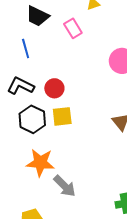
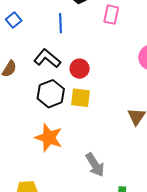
pink rectangle: (73, 28) -> (111, 15), turned 30
gray arrow: (65, 186) -> (95, 165), moved

